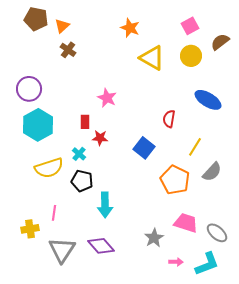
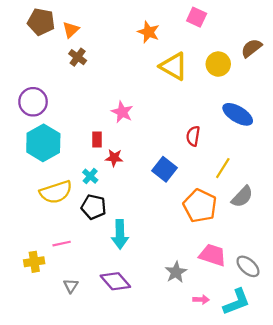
pink square: (190, 26) -> (197, 17), moved, turned -36
pink line: (54, 213) -> (62, 244), turned 70
gray triangle: (62, 250) -> (71, 286), size x0.5

